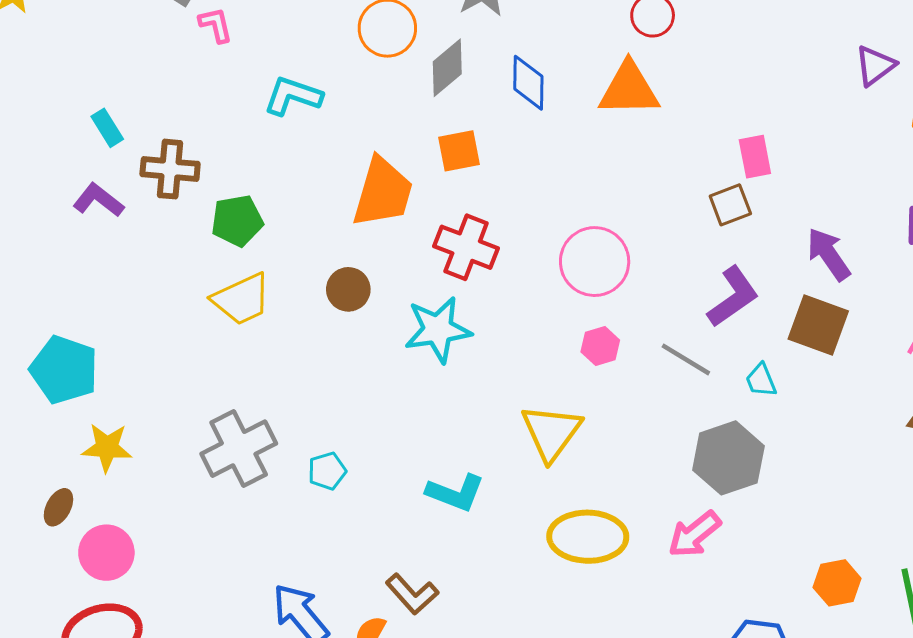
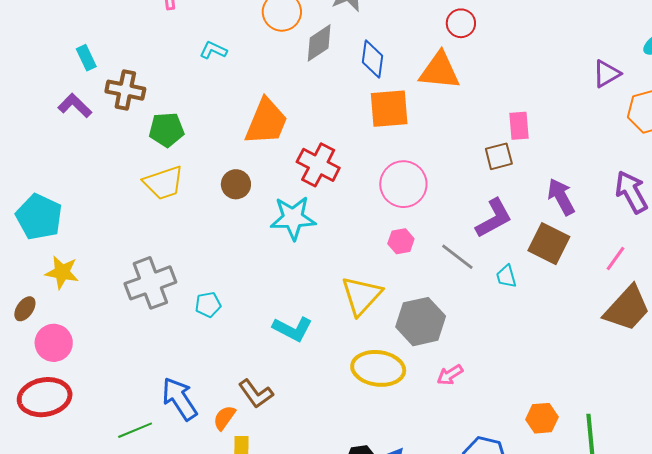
cyan L-shape: (293, 96) -> (213, 50), size x0.7
orange square: (459, 151) -> (389, 109), moved, size x1.4
gray hexagon: (728, 458) -> (421, 322), moved
pink arrow: (694, 534) -> (450, 375), size x0.7

